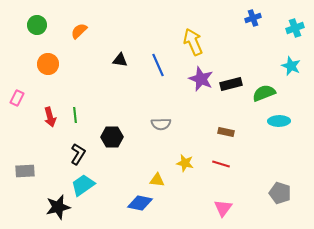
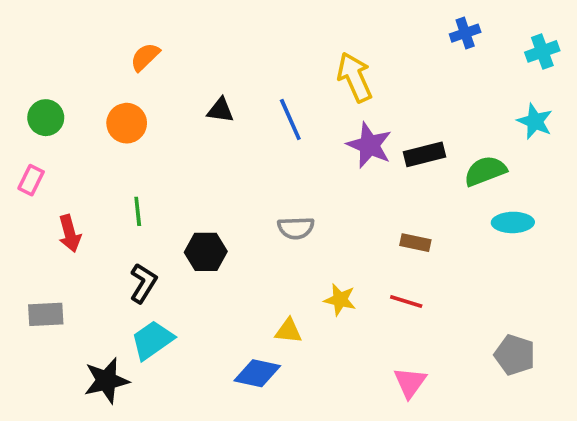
green circle: (37, 25) -> (46, 118), moved
orange circle: (48, 64) -> (127, 123), moved
red arrow: (50, 117) -> (70, 233), moved

